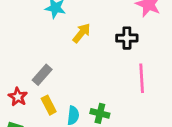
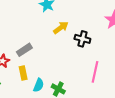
black cross: (127, 38) -> (82, 39), moved

